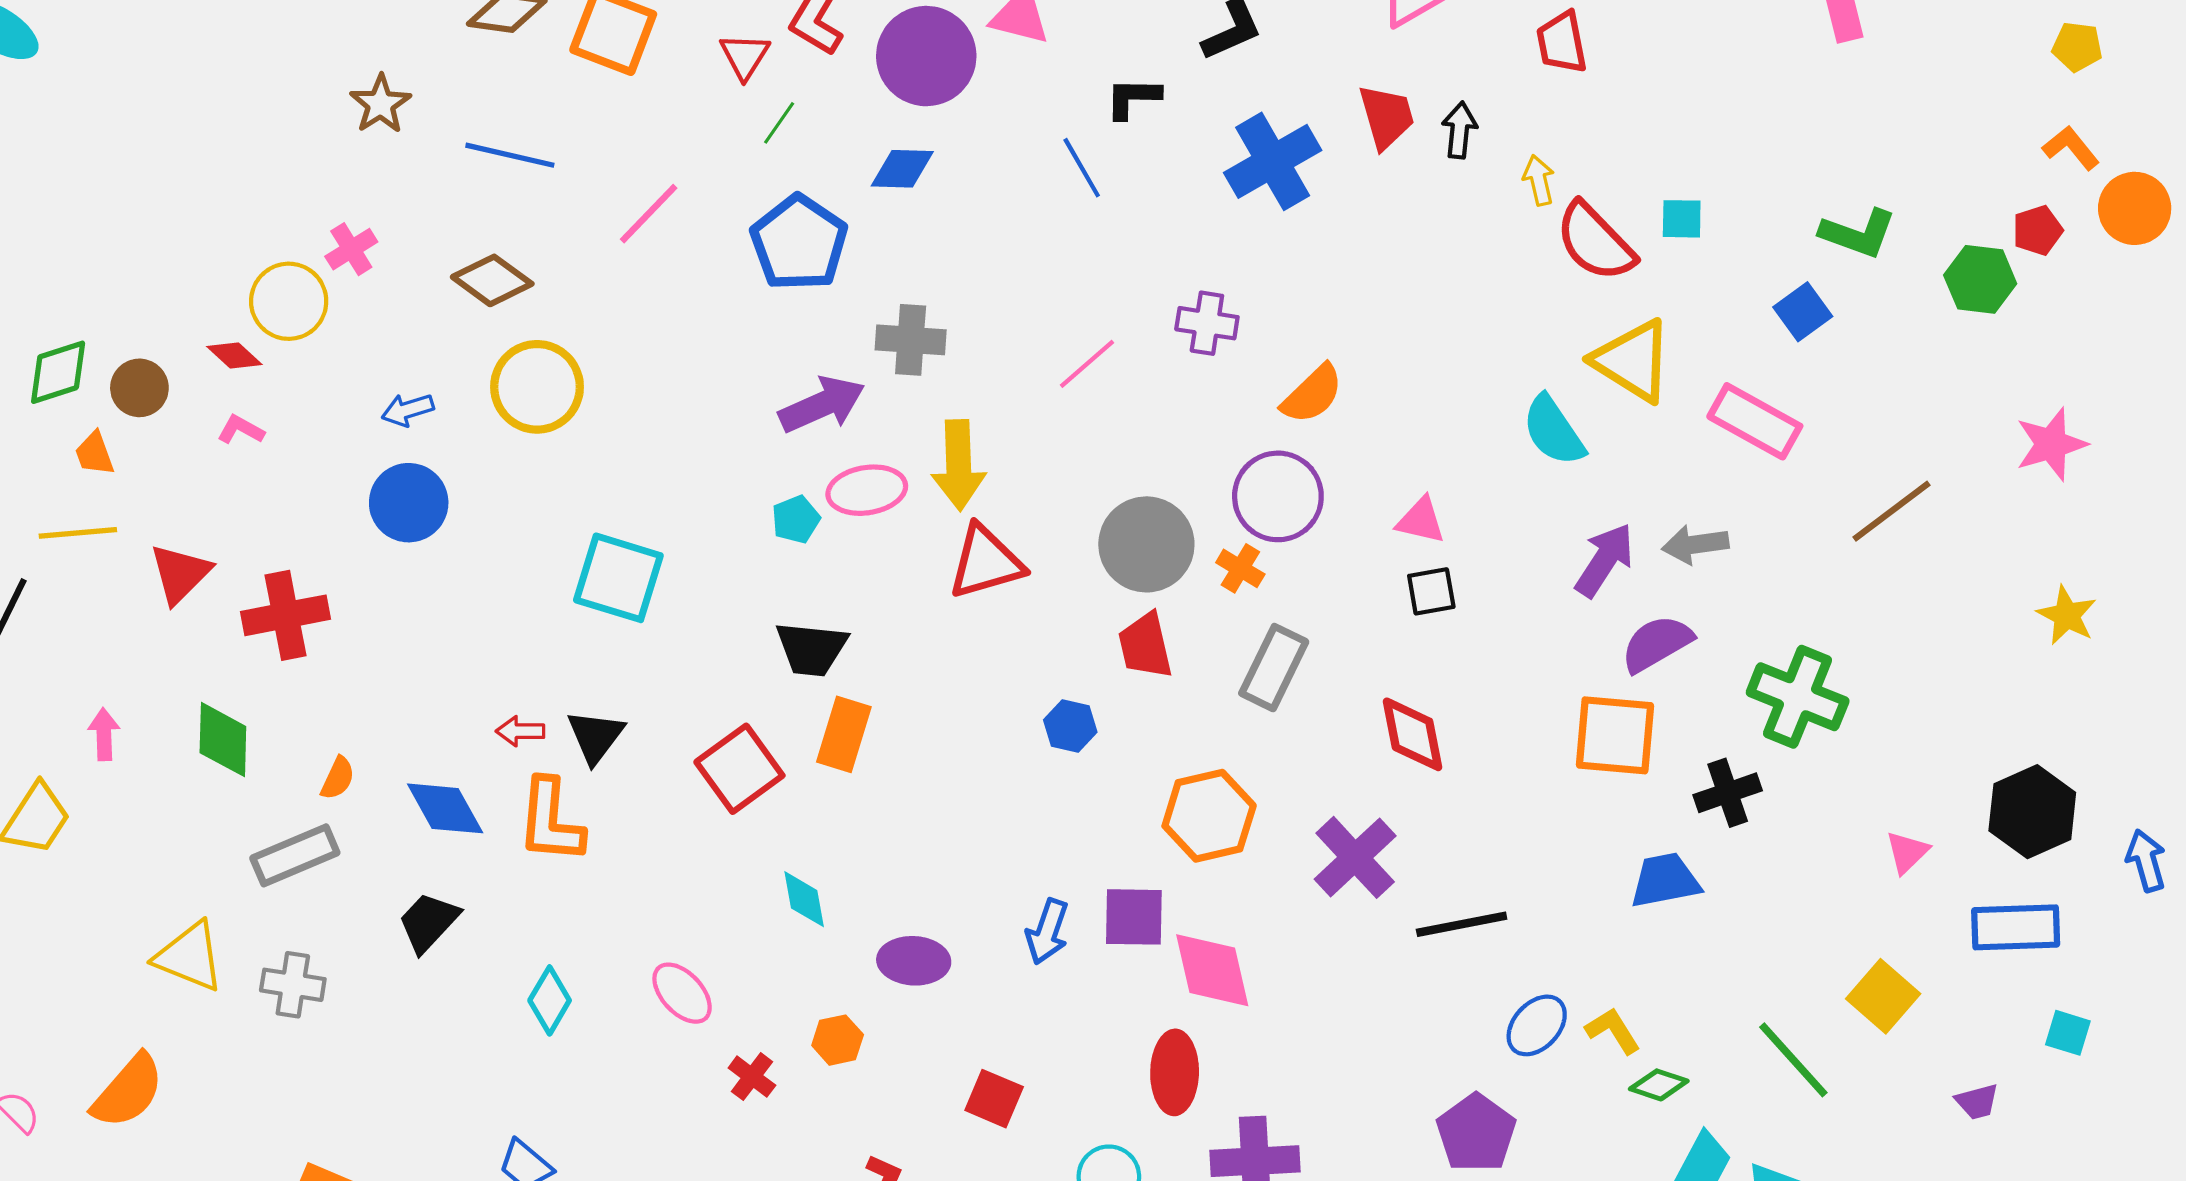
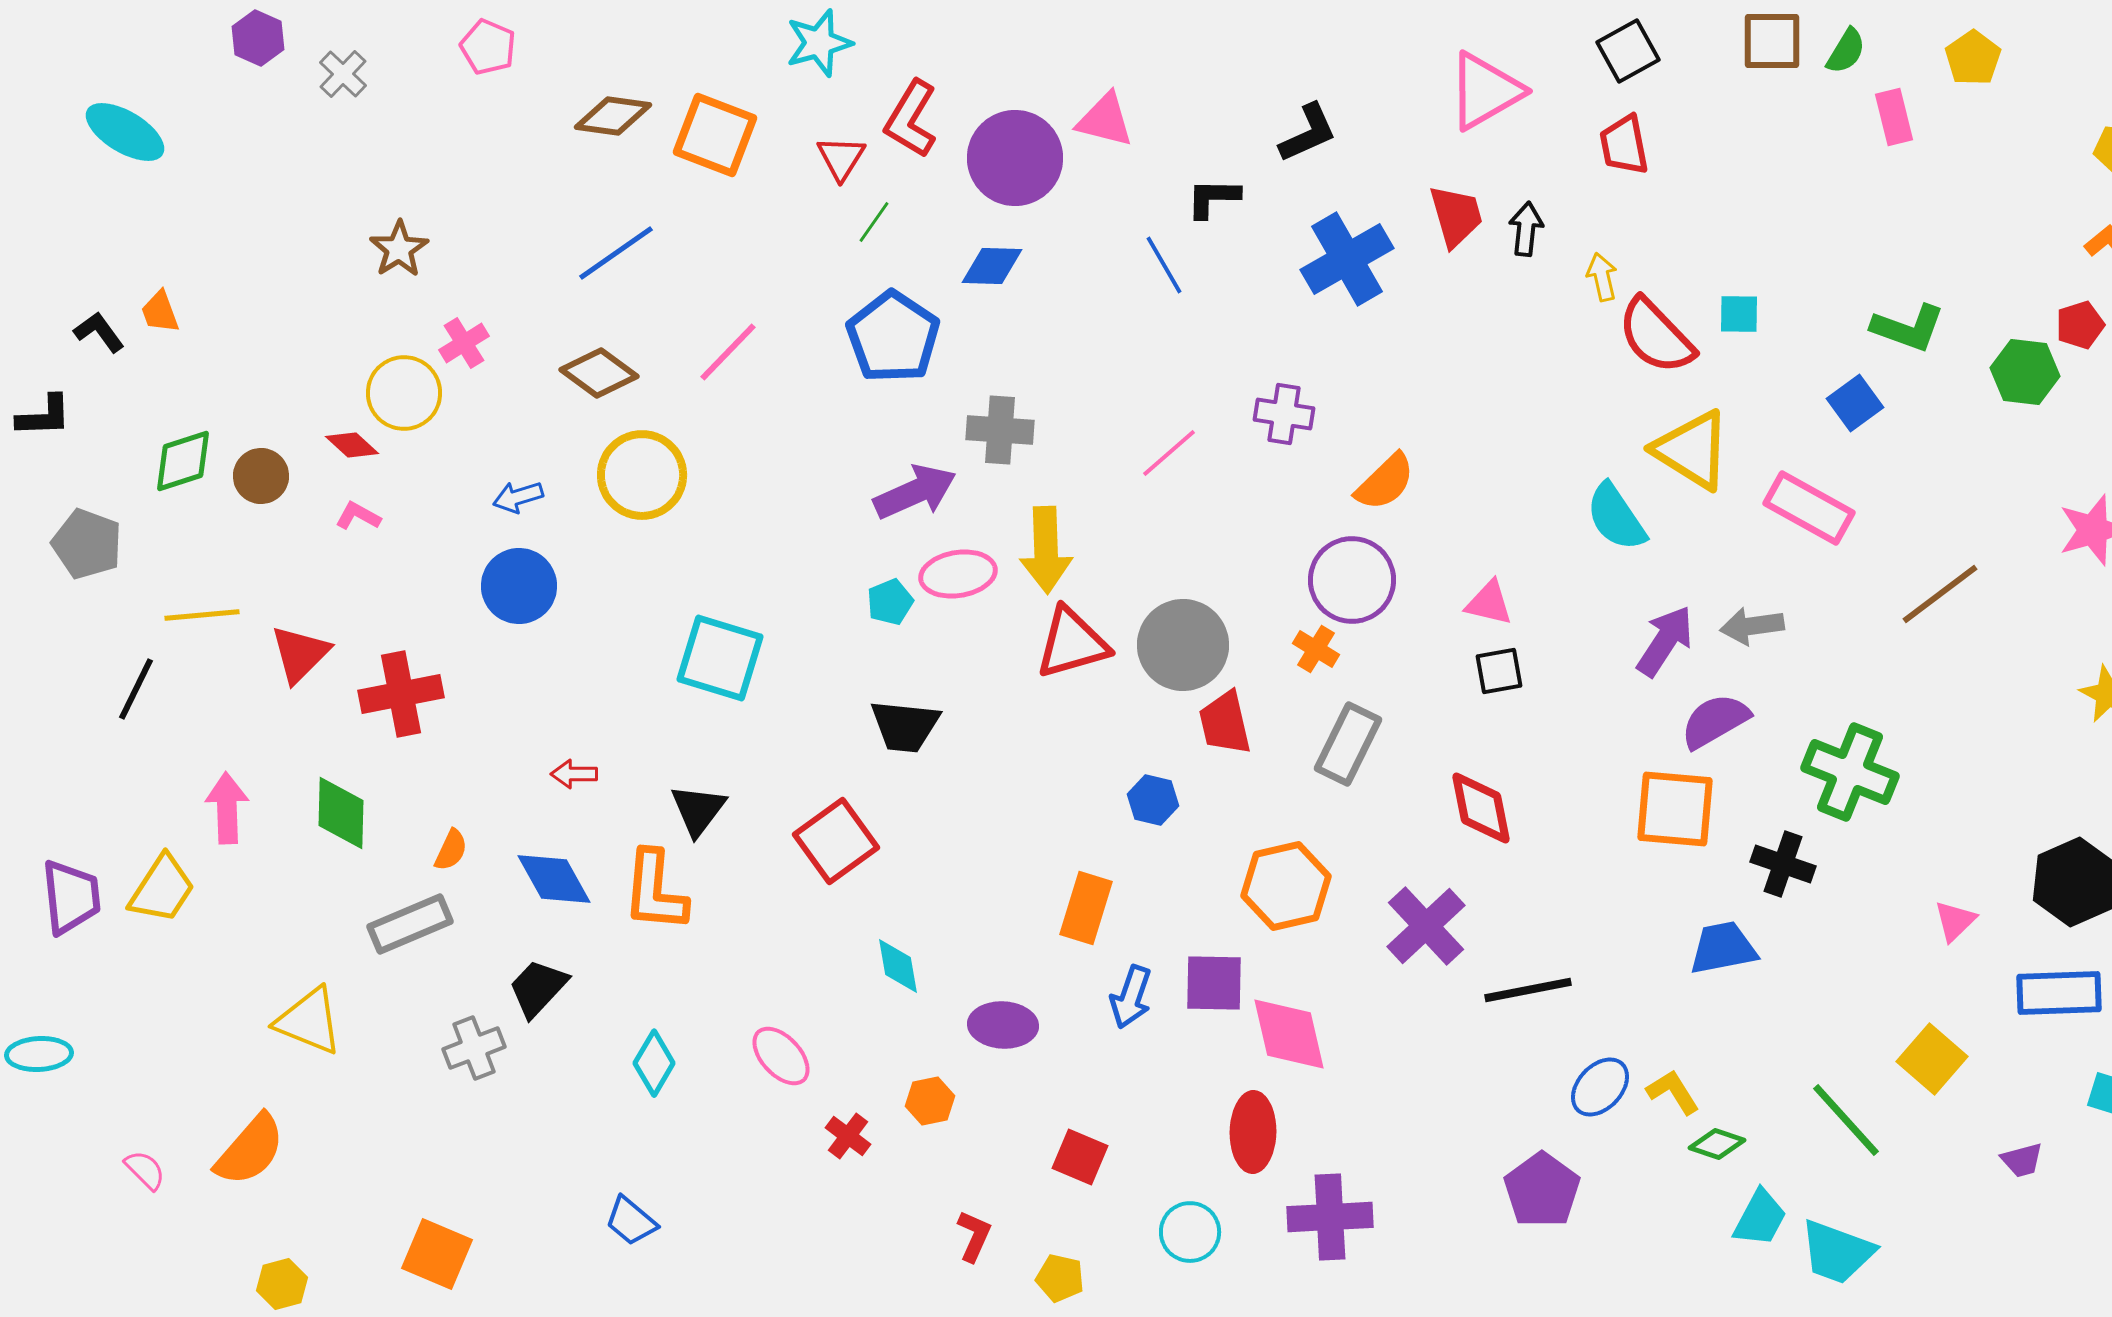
brown star: (380, 104) -> (399, 249), moved
blue line: (510, 155) -> (616, 253), turned -48
pink line: (649, 214) -> (728, 352), moved
orange trapezoid: (95, 454) -> (160, 312), moved
gray circle: (1146, 544) -> (1183, 645), moved
red arrow: (520, 731) -> (574, 774), moved
pink arrow: (104, 734) -> (227, 808), size x1.4
orange rectangle: (844, 734) -> (1086, 908), moved
black cross: (1728, 793) -> (1783, 864), turned 38
gray cross: (293, 985) -> (474, 1048), moved, turned -30

